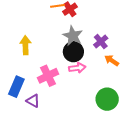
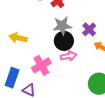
gray star: (73, 36) -> (62, 26), turned -30
yellow arrow: (25, 45) -> (18, 38), turned -72

